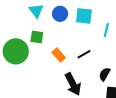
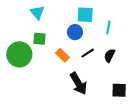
blue circle: (60, 14) -> (75, 32), moved
black semicircle: (105, 74) -> (109, 56), moved

